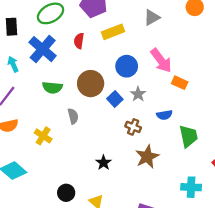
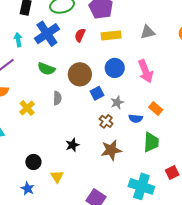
orange rectangle: (180, 83) -> (156, 108), moved
gray star: (138, 94) -> (117, 102), moved
cyan cross: (191, 187) -> (141, 186), size x1.4

